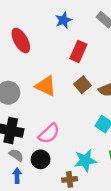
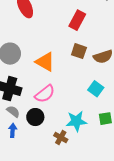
brown square: (83, 85) -> (79, 51), turned -35
orange triangle: (46, 86) -> (45, 62), moved
brown cross: (70, 179) -> (61, 137), turned 32

